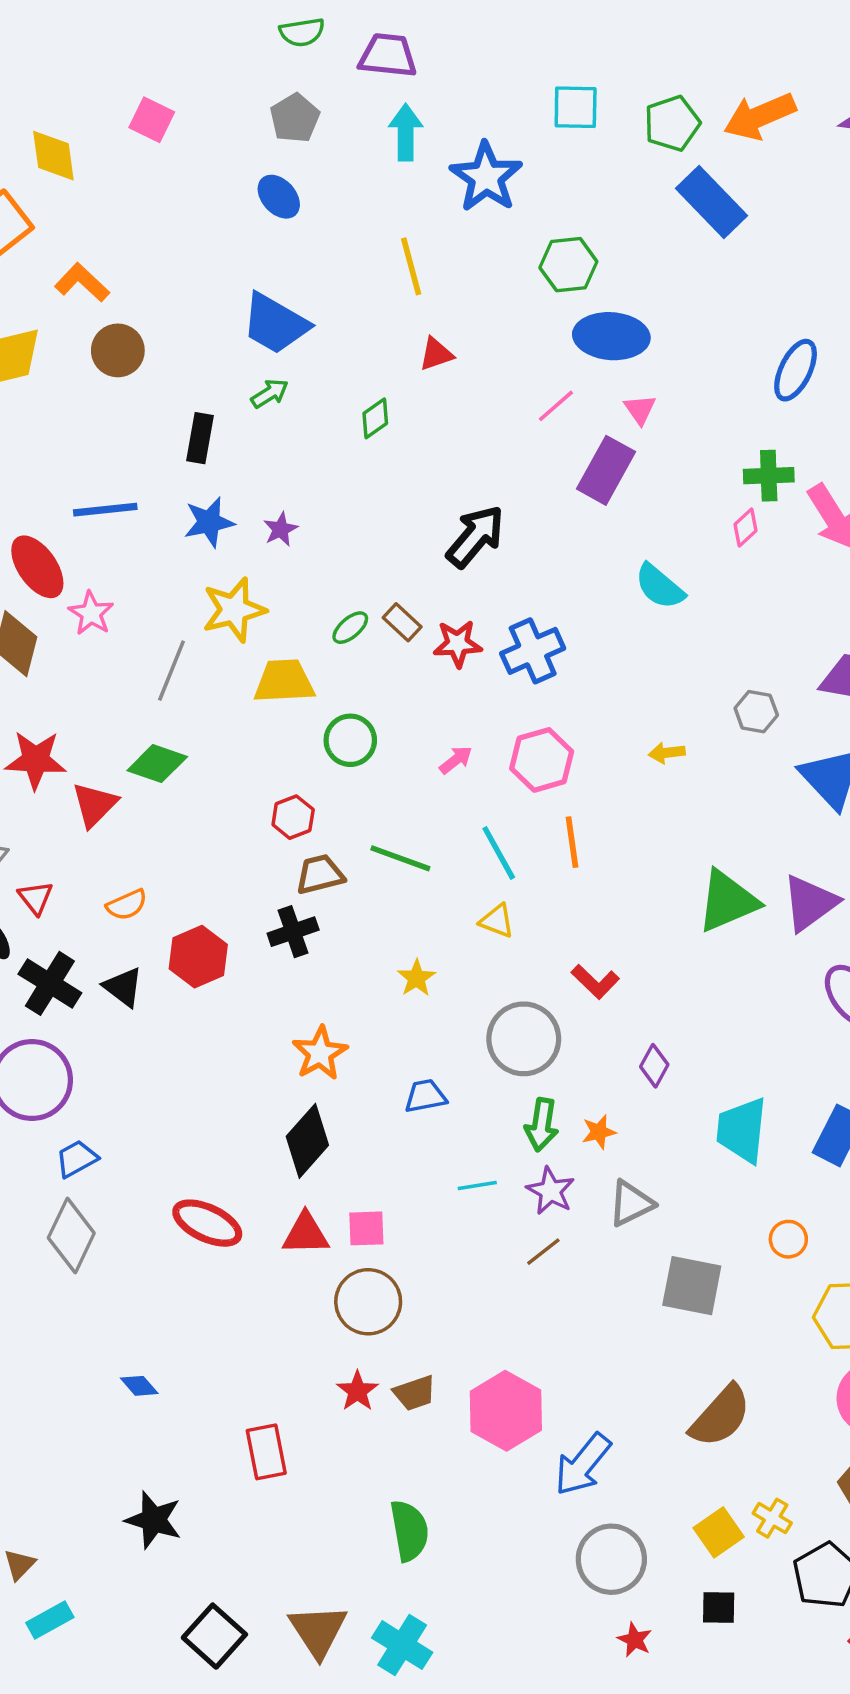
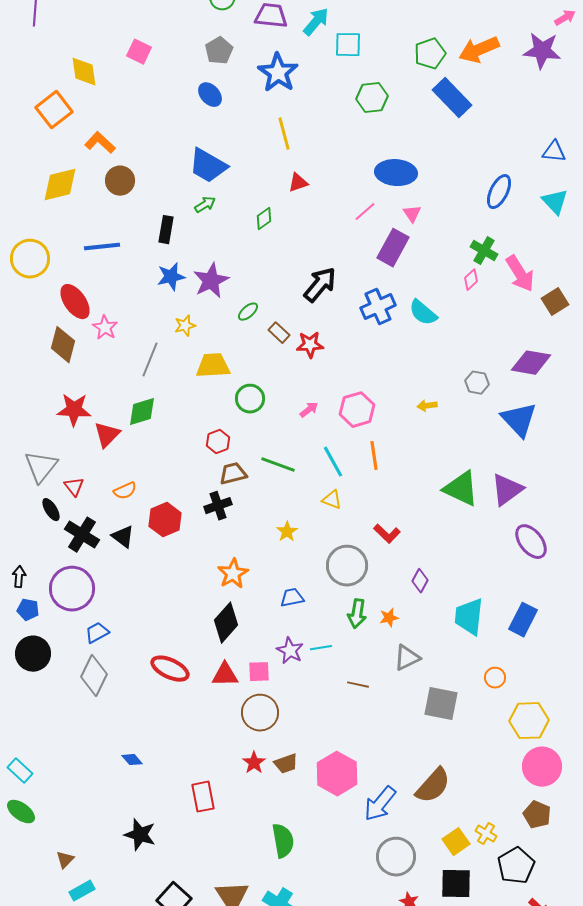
cyan square: (576, 107) -> (348, 45), moved
cyan arrow: (406, 132) -> (316, 22), moved, turned 40
blue star: (486, 177) -> (278, 73), moved
green hexagon: (568, 265) -> (372, 98), moved
green cross: (769, 476) -> (484, 251), turned 32
blue line: (105, 510) -> (102, 247), moved
purple star: (281, 529) -> (211, 281), size x1.8
yellow star: (234, 610) -> (185, 326), size x0.6
green ellipse: (350, 628) -> (248, 312), moved
blue cross: (533, 651) -> (378, 307), moved
green diamond: (157, 764) -> (142, 412), turned -36
green triangle: (728, 901) -> (461, 489), turned 48
purple star: (551, 1191) -> (290, 651), moved
brown line: (543, 1252) -> (358, 685), turned 50
brown semicircle: (720, 1416) -> (433, 786), moved
black square: (719, 1607) -> (456, 884), size x1.6

